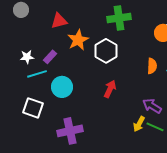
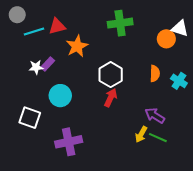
white hexagon: (106, 51) -> (111, 75), moved
white star: (27, 57) -> (36, 67), moved
cyan line: (37, 74) -> (34, 32), moved

